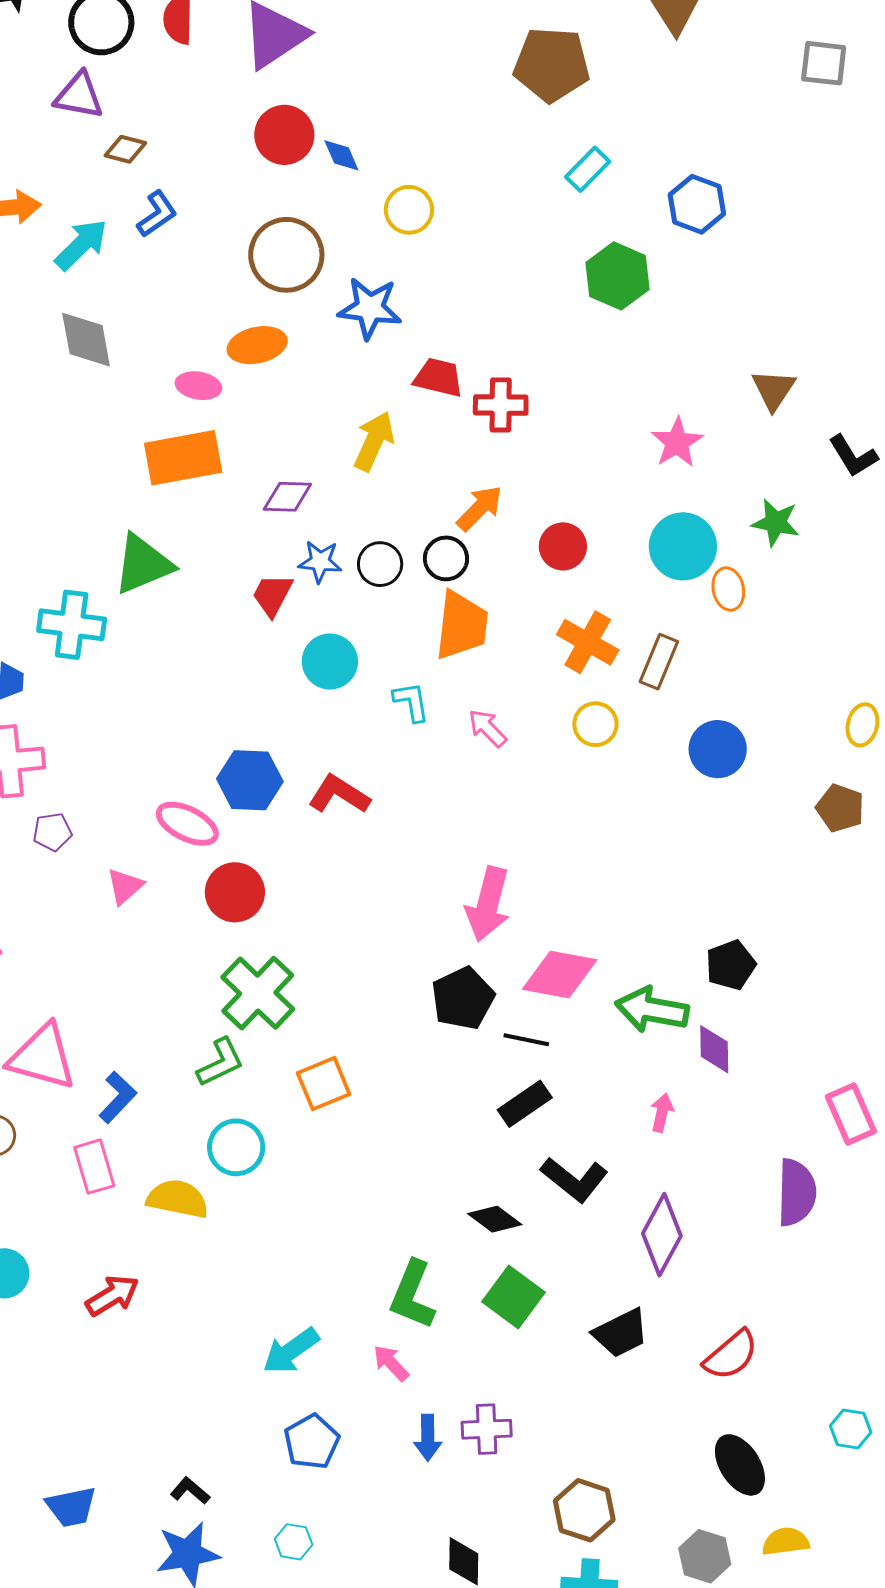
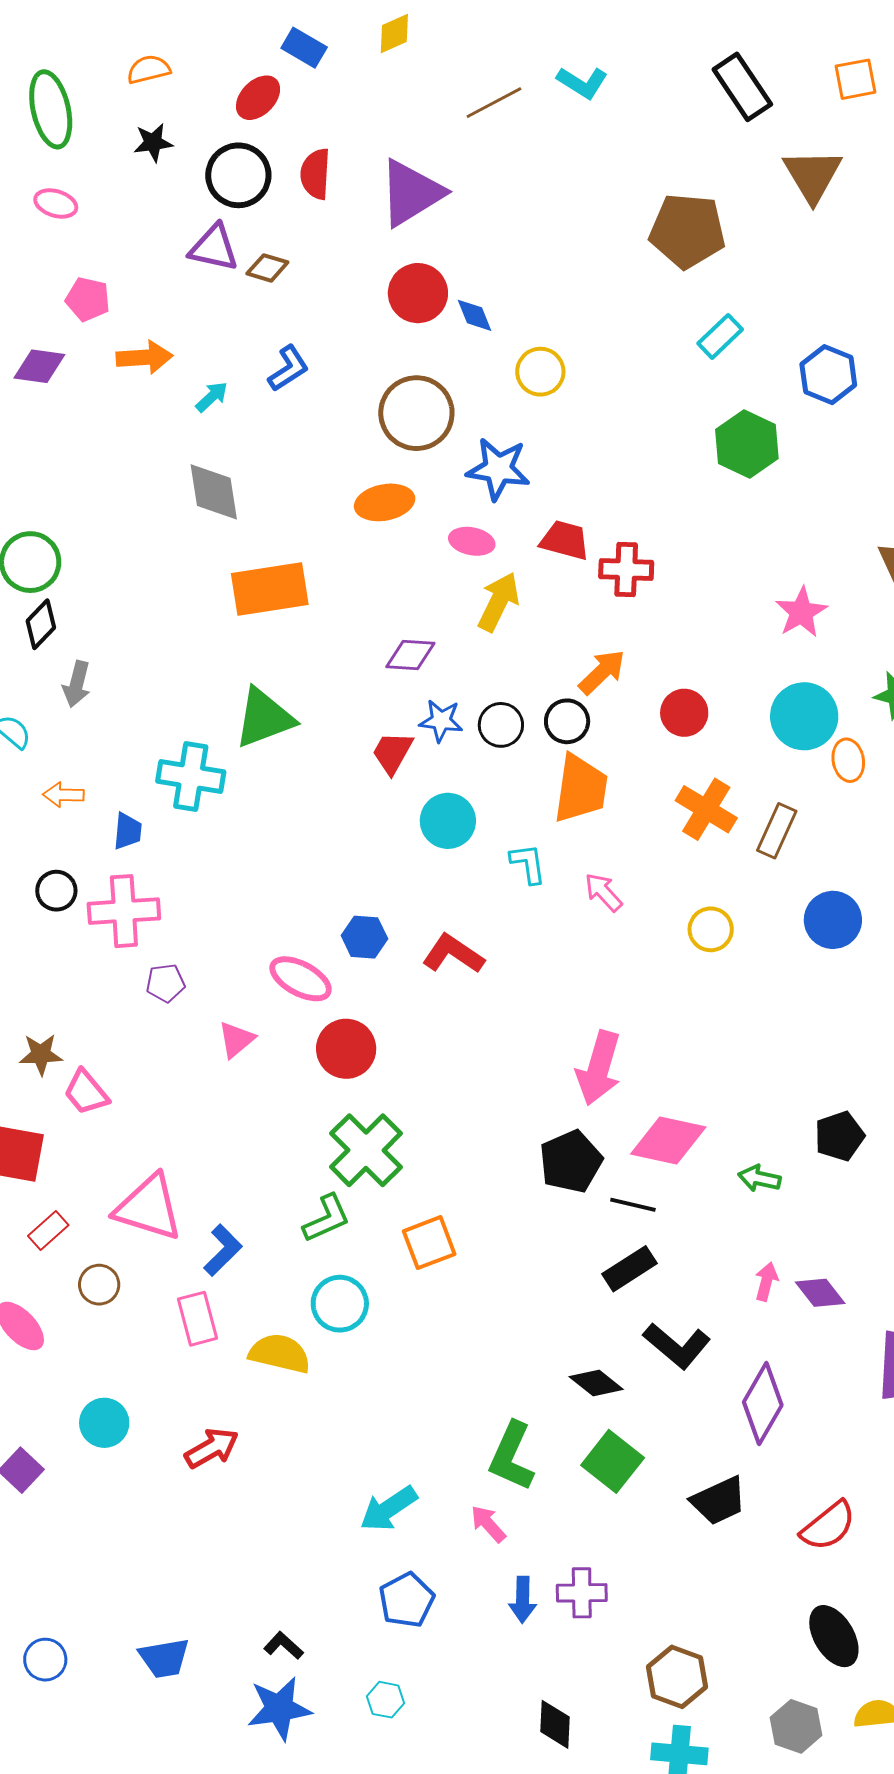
brown diamond: (125, 149) -> (267, 268), moved
cyan arrow: (81, 245) -> (212, 397), size x0.6
pink ellipse: (198, 386) -> (472, 541), moved
orange rectangle: (183, 458) -> (270, 589), moved
yellow circle: (595, 724) -> (711, 929), moved
blue hexagon: (250, 780) -> (364, 937), size x0.7
green arrow: (652, 1010) -> (759, 1178), size x0.6
purple diamond: (714, 1049) -> (820, 1293), moved, turned -39

